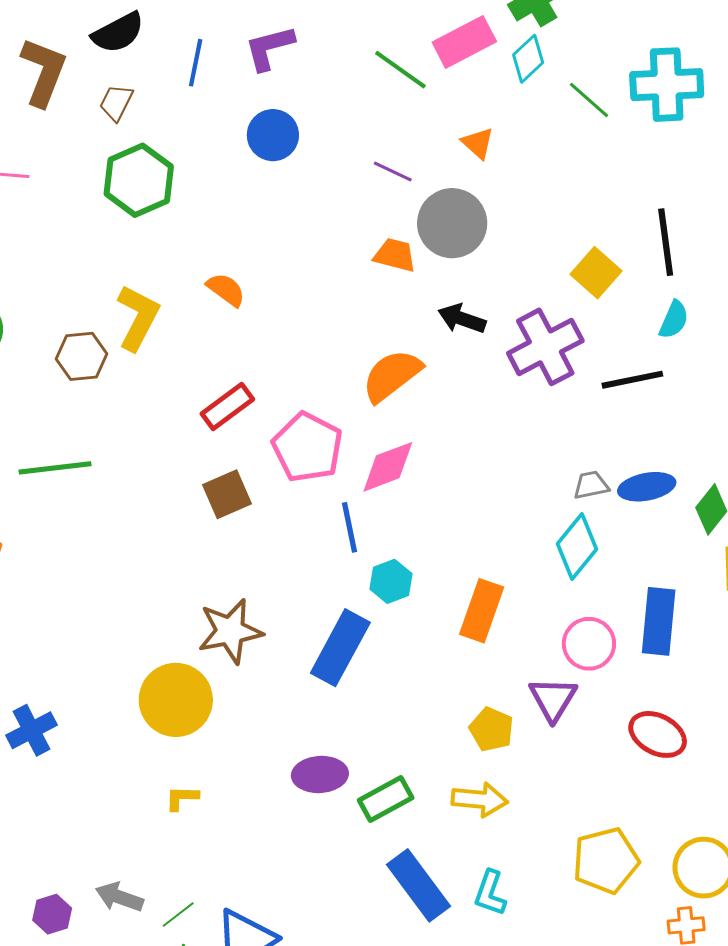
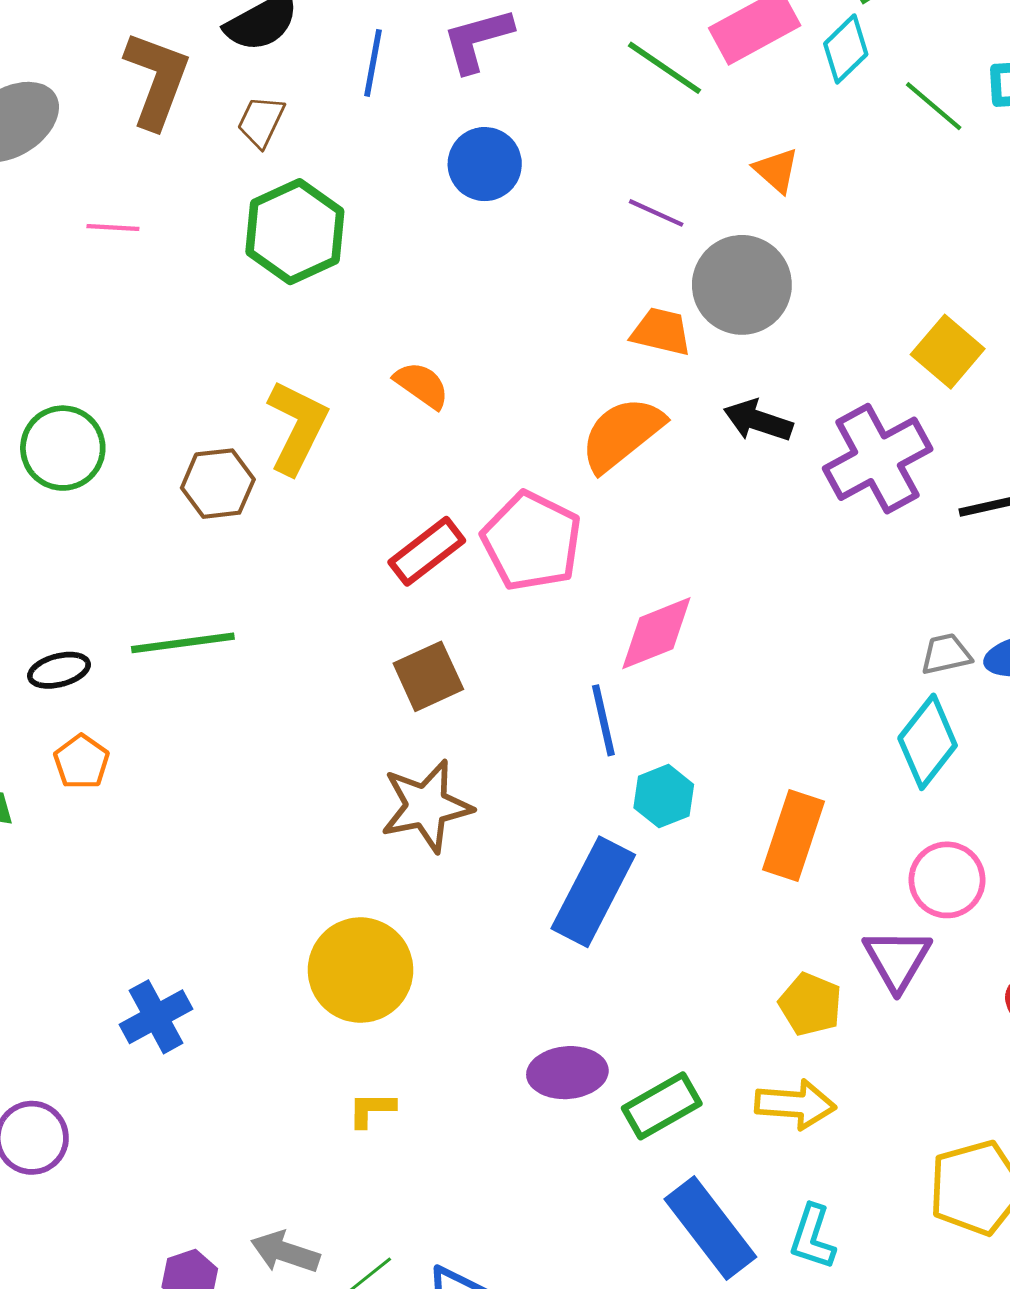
orange semicircle: (392, 375) -> (622, 434), moved
pink pentagon: (308, 447) -> (532, 541), moved
brown star: (230, 631) -> (426, 806), moved

